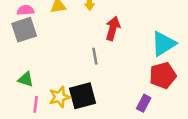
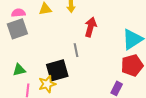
green triangle: (26, 79) -> (19, 70), turned -32
black square: (83, 96) -> (57, 70), moved

